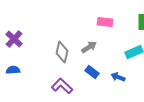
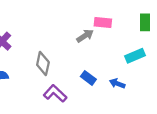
gray arrow: (89, 47) -> (85, 36), moved
gray diamond: (62, 52) -> (43, 64), moved

